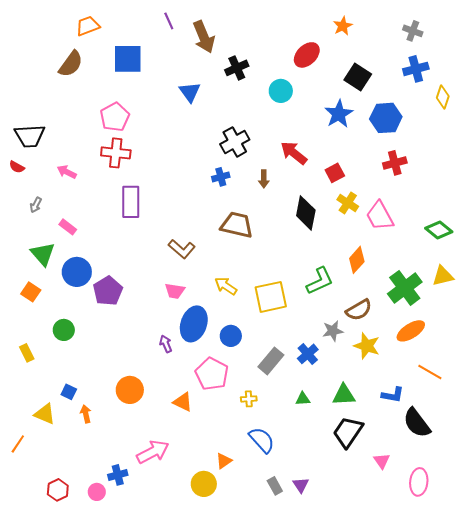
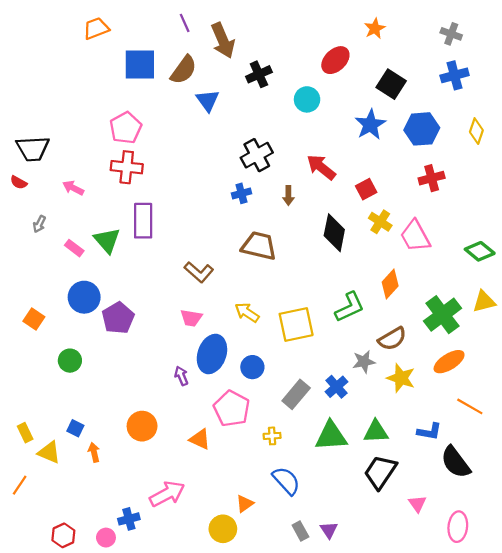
brown semicircle: (71, 64) -> (184, 70), moved
yellow diamond: (443, 97) -> (476, 131), moved
green triangle: (43, 254) -> (107, 240), moved
yellow rectangle: (27, 353) -> (25, 433), moved
green triangle: (303, 399) -> (331, 436), size x2.0

